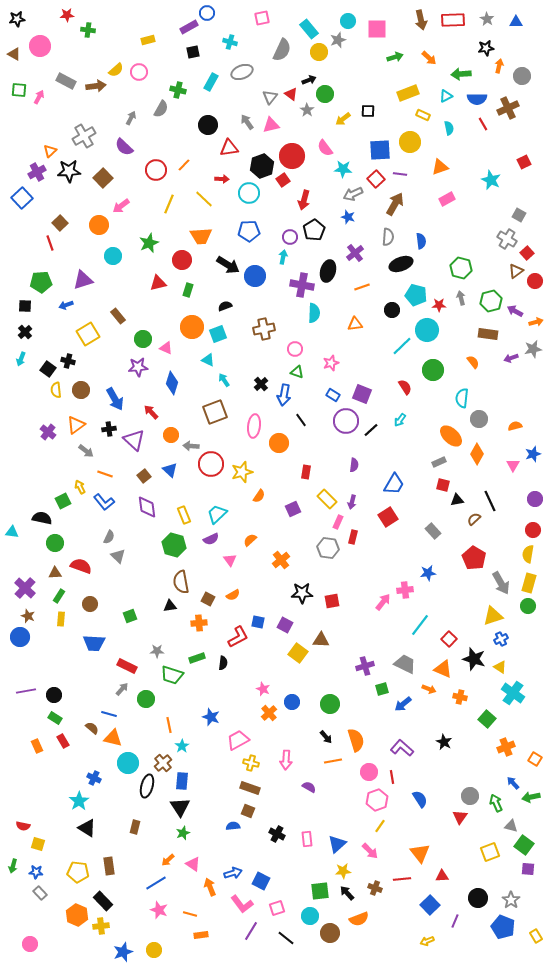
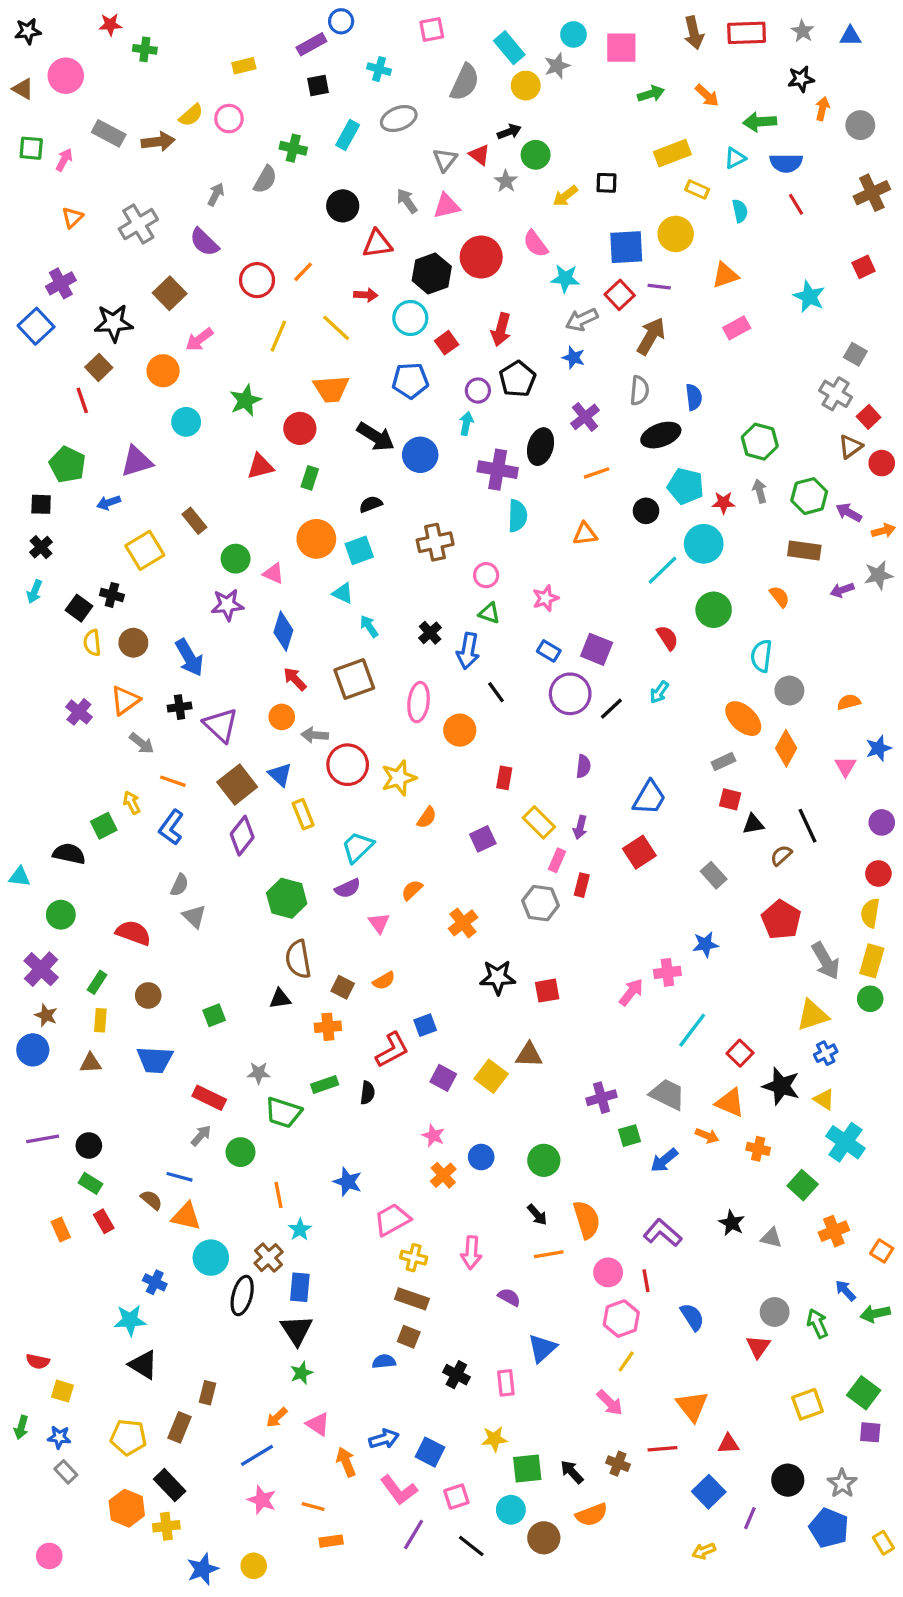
brown cross: (508, 108) -> (872, 193), moved
orange triangle: (50, 151) -> (72, 217), moved
black star: (69, 171) -> (114, 323), moved
red square: (283, 180) -> (447, 343), moved
green pentagon: (41, 282) -> (67, 465), turned 30
red arrow: (151, 412) -> (295, 679), moved
brown square: (144, 476) -> (237, 784), size x1.6
blue L-shape: (104, 502) -> (171, 827), turned 75
purple diamond: (147, 507) -> (242, 836), turned 45
yellow rectangle: (184, 515) -> (303, 814), moved
green circle: (55, 543) -> (61, 915), moved
brown triangle: (55, 573) -> (91, 1063), moved
blue square: (258, 622) -> (425, 1025), turned -32
purple square: (285, 625) -> (443, 1078), moved
cyan star: (79, 801) -> (130, 1320), turned 30
gray triangle: (511, 826) -> (771, 1238), moved
brown rectangle: (135, 827) -> (208, 1393), moved
blue triangle: (337, 844) -> (542, 1348), moved
brown rectangle: (109, 866) -> (180, 1427), turned 30
yellow star: (343, 871) -> (494, 1439), moved

